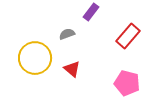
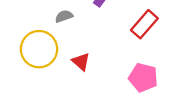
gray semicircle: (67, 34) -> (64, 16), moved

